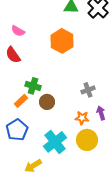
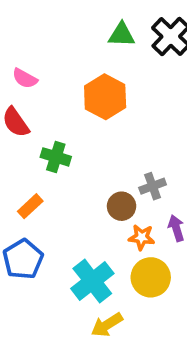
green cross: (33, 86) -> (56, 157), moved
brown circle: (47, 102) -> (122, 206), moved
yellow arrow: (33, 166) -> (107, 325), moved

